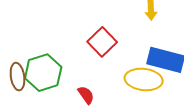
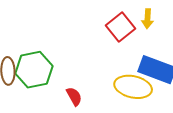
red square: (102, 42) -> (121, 27), moved

